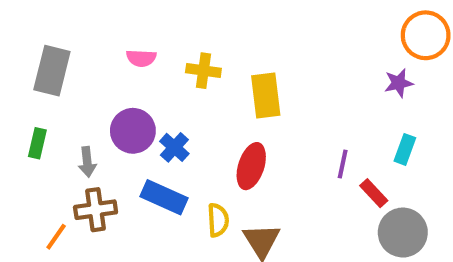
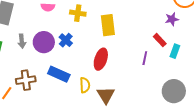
blue cross: (174, 147) -> (66, 40), moved
gray arrow: (87, 162) -> (22, 41), moved
red rectangle: (374, 193) -> (160, 40), moved

